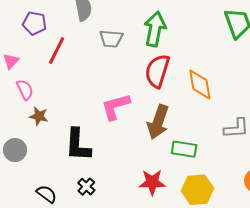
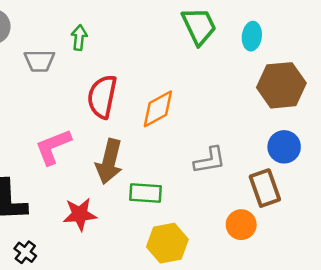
green arrow: (155, 29) -> (79, 38), moved, size x0.6
orange diamond: (200, 85) -> (158, 109), turned 76
red star: (152, 182) -> (80, 214), moved

